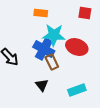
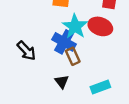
cyan star: (54, 35) -> (75, 26), turned 30
red ellipse: (77, 47) -> (100, 26), moved

